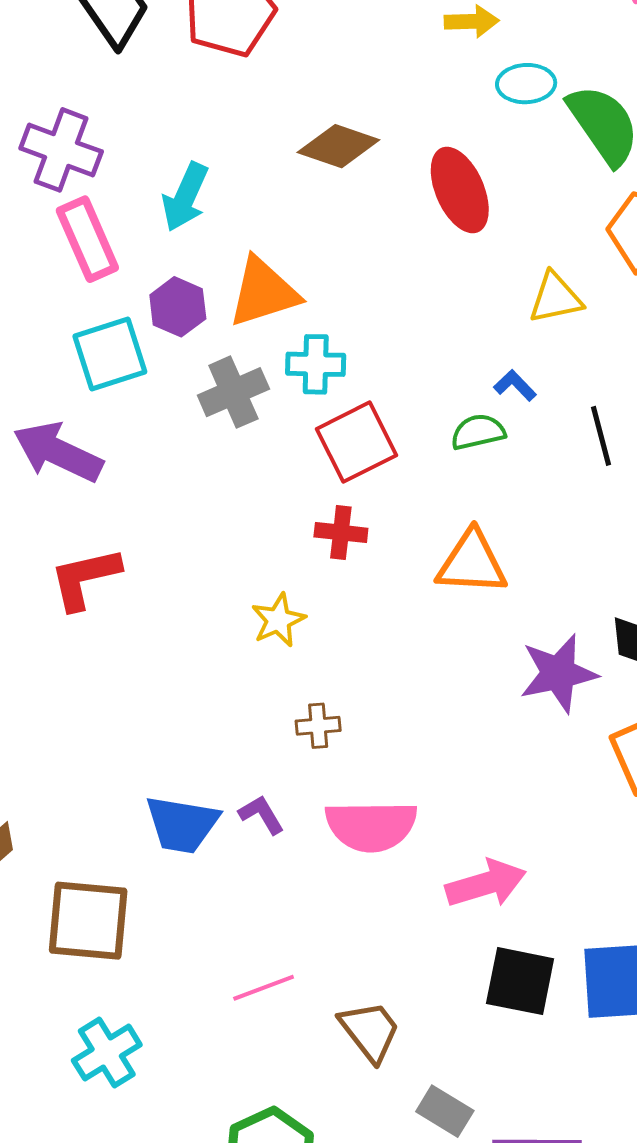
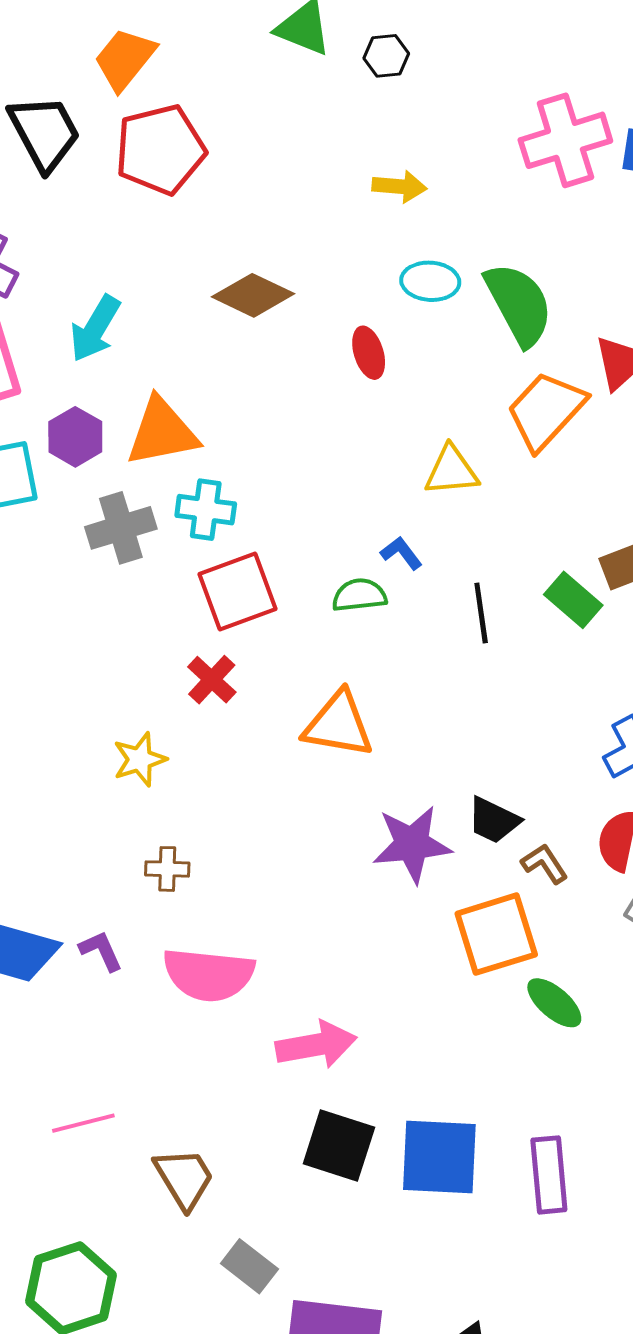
cyan ellipse: (526, 84) -> (430, 281), moved
red ellipse: (460, 190) -> (369, 353), size x0.6
red cross: (341, 533) -> (212, 680), turned 30

